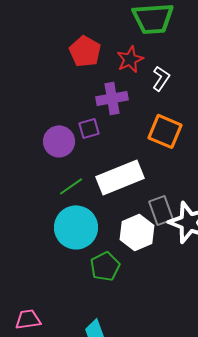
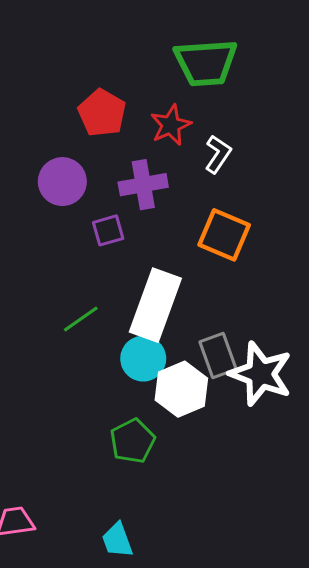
purple circle: (59, 141) -> (62, 182), moved
white rectangle: (120, 177) -> (155, 305), turned -48
cyan circle: (76, 227) -> (143, 359), moved, size x0.7

